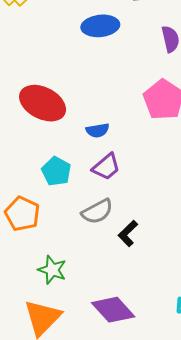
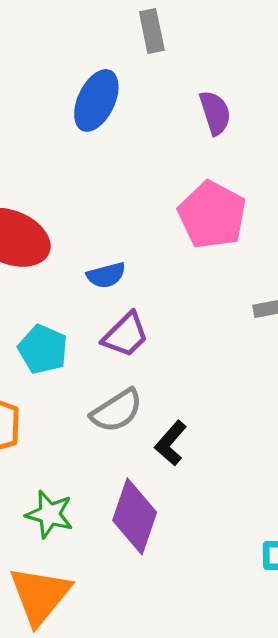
blue ellipse: (100, 26) -> (96, 100), turned -54
purple diamond: (113, 310) -> (135, 516), moved, turned 66

